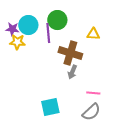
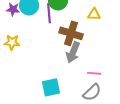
yellow star: (17, 42) -> (12, 42), moved
gray arrow: (72, 72) -> (73, 52), size x1.5

